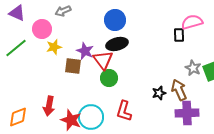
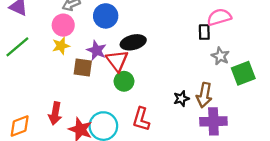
blue circle: (115, 20) -> (106, 16), moved
pink circle: (42, 29) -> (63, 25), moved
gray star: (193, 68) -> (220, 56), moved
brown arrow: (179, 90) -> (204, 95), turned -145

